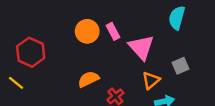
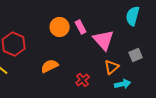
orange semicircle: (88, 79) -> (50, 66), moved

